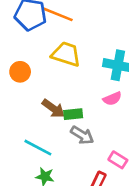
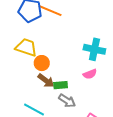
yellow trapezoid: (66, 54) -> (26, 47), moved
orange circle: (20, 72) -> (42, 63), moved

